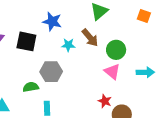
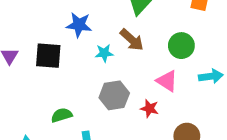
green circle: (116, 50) -> (181, 46), moved
gray hexagon: (51, 72) -> (114, 95), moved
red star: (105, 101) -> (150, 108), moved

